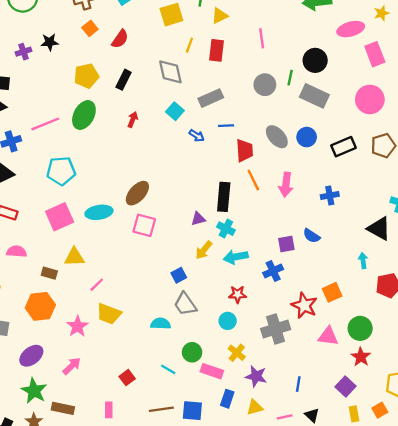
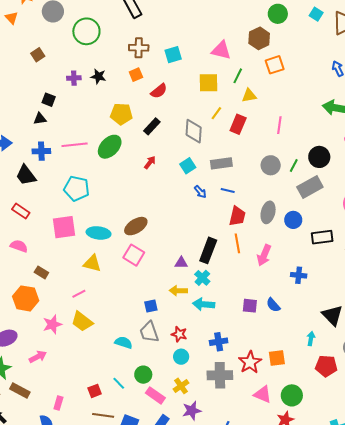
gray rectangle: (314, 96) -> (310, 187), turned -70
gray ellipse: (277, 137) -> (268, 212), turned 40
yellow arrow: (204, 250) -> (178, 291), turned 36
yellow triangle: (74, 257) -> (92, 263), moved
blue cross: (273, 271) -> (219, 342), moved
red star: (238, 294) -> (179, 334), moved
purple star: (256, 376) -> (192, 411), turned 30
red square: (127, 378) -> (95, 391), moved

